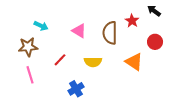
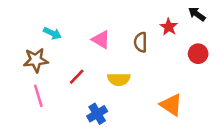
brown semicircle: (110, 33) -> (141, 42), size x0.7
orange triangle: (134, 62) -> (171, 105), moved

